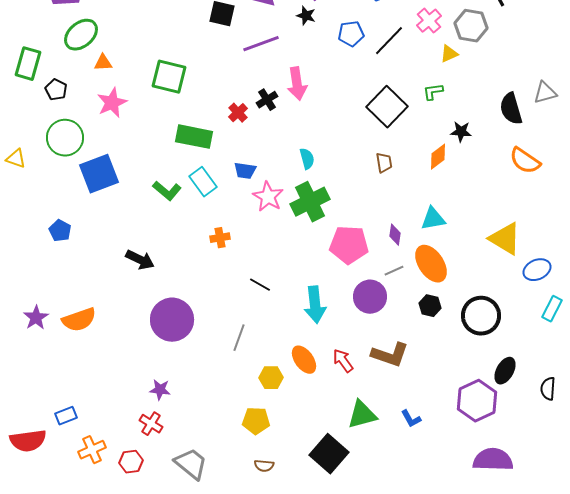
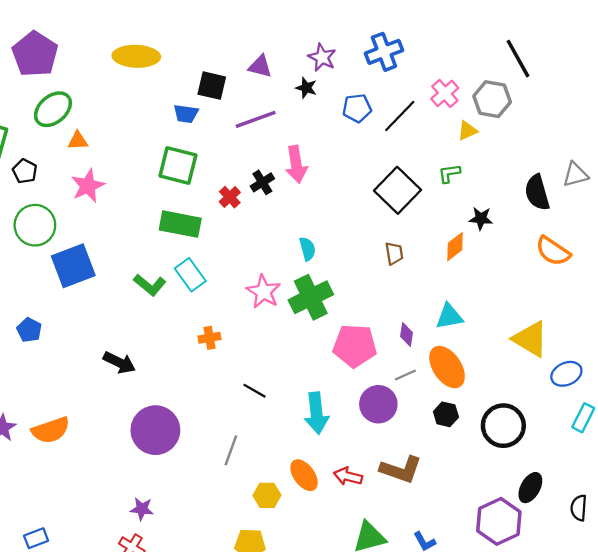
green square: (169, 77) -> (178, 166), moved
blue trapezoid: (245, 171) -> (186, 114), moved
red arrow: (343, 361) -> (348, 476), turned -40

